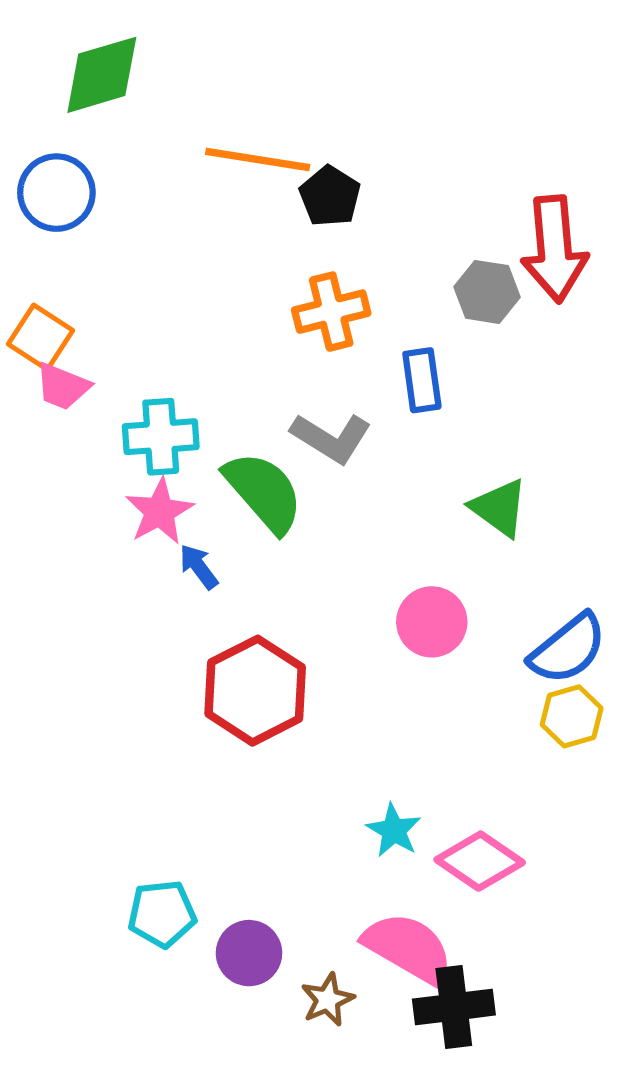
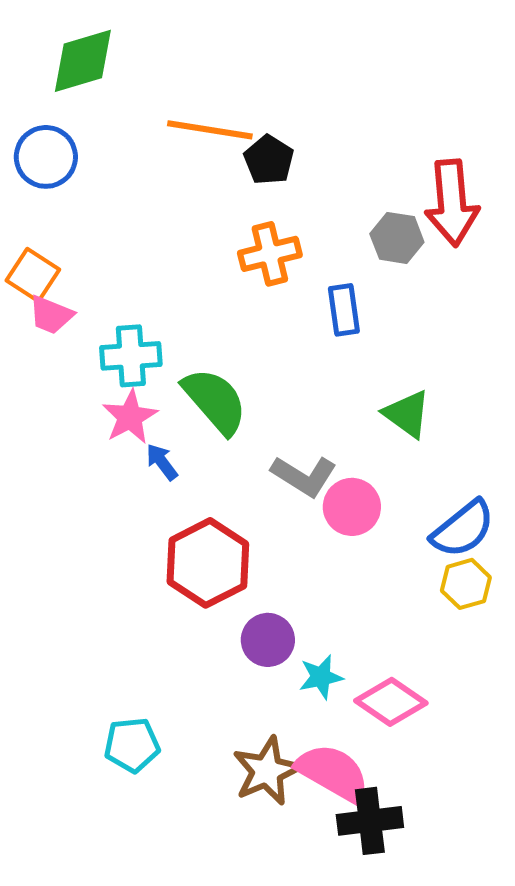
gray L-shape: (331, 438) -> (304, 476), moved
cyan star: (394, 830) -> (321, 677), turned 30
purple circle: (249, 953) -> (268, 640), moved
brown star: (328, 1000) -> (267, 771), moved, size x1.6

